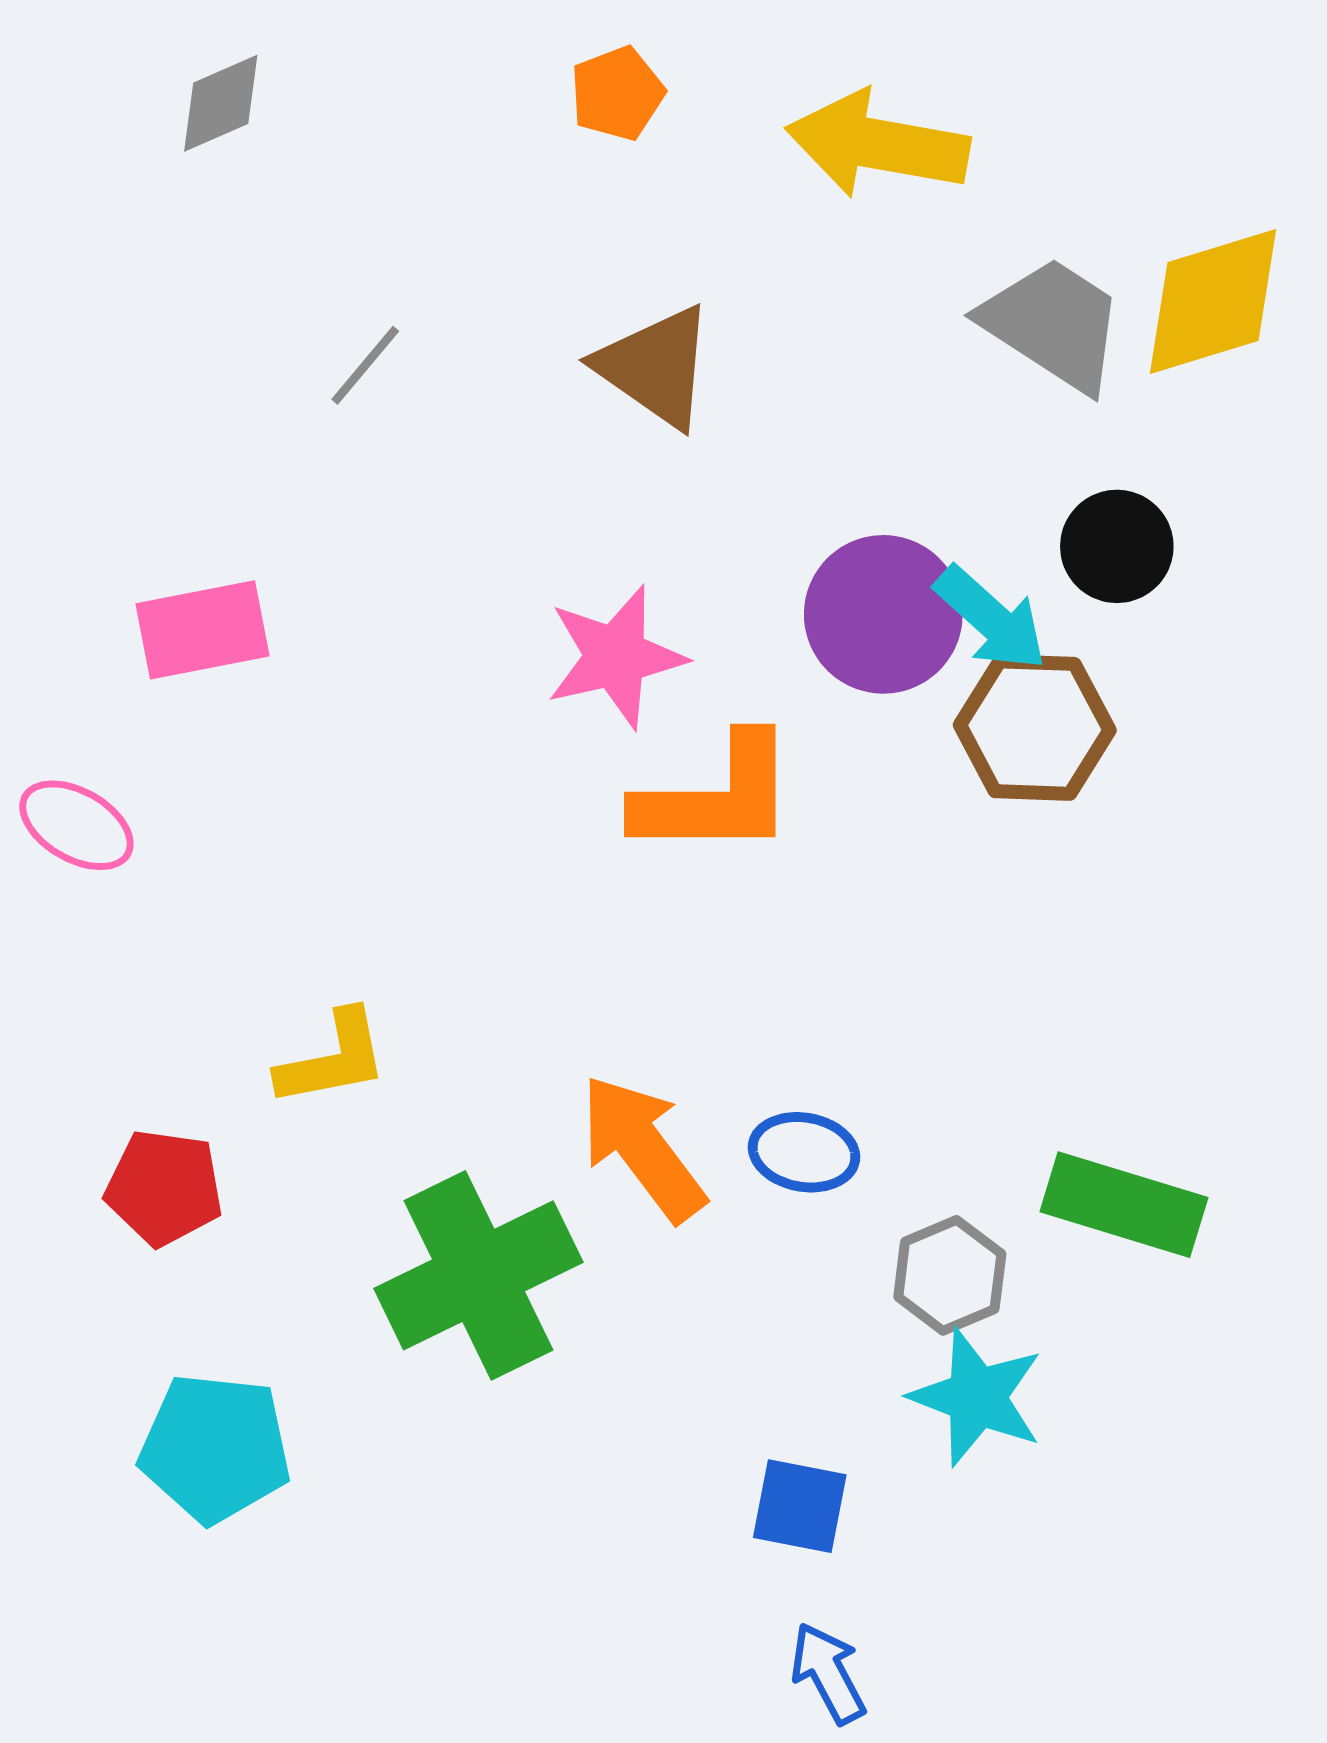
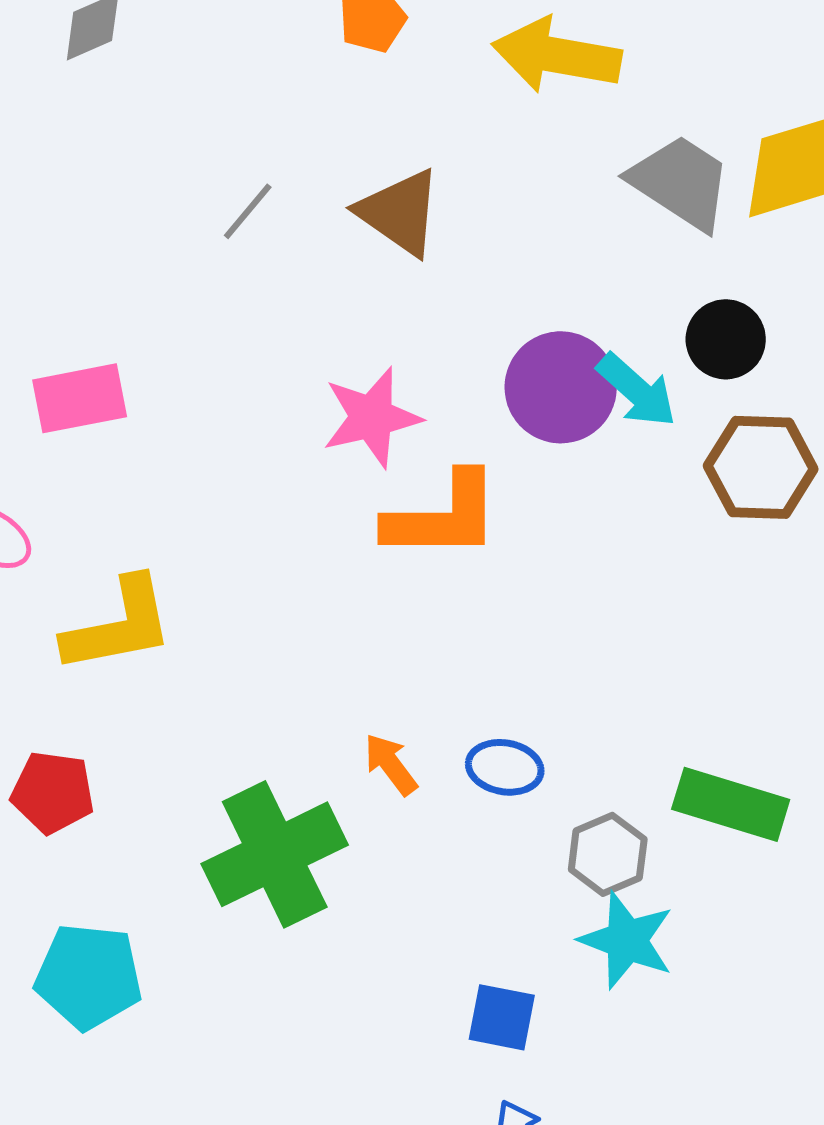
gray line: (365, 365) -> (248, 211), moved
brown hexagon: (1035, 728) -> (761, 467), moved
yellow L-shape: (333, 1059) -> (119, 625), moved, size x1.4
orange arrow: (643, 1148) -> (391, 764), size x0.6

